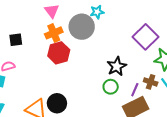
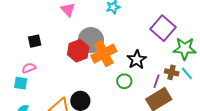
gray circle: (82, 27) -> (91, 40), moved
orange cross: (54, 33) -> (104, 54), moved, size x1.4
green circle: (111, 87) -> (124, 81), moved

